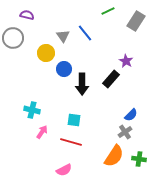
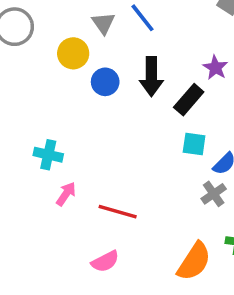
black arrow: (82, 84) -> (151, 76), moved
cyan square: (74, 120) -> (194, 144), moved
orange semicircle: (114, 156) -> (194, 261), moved

